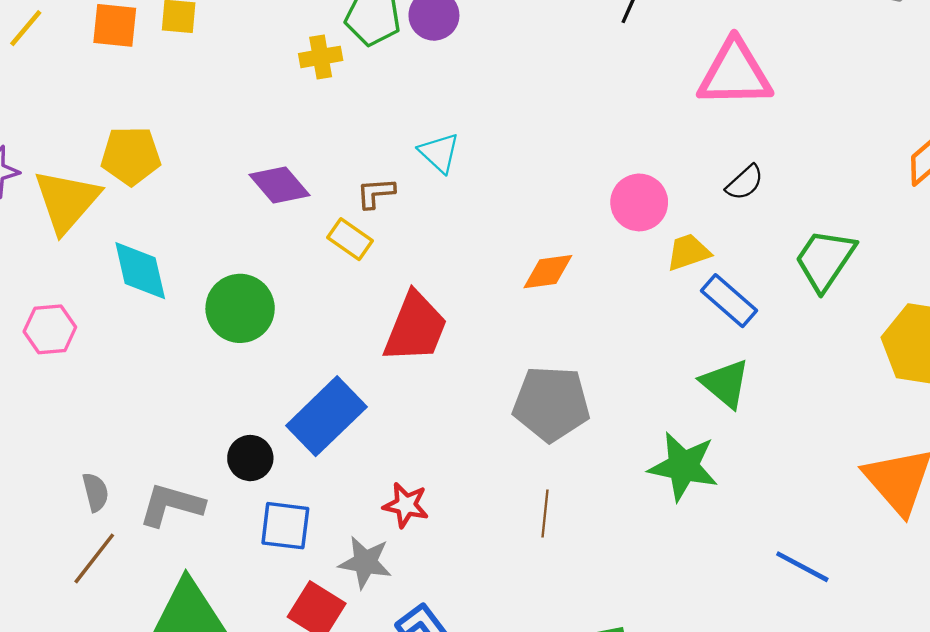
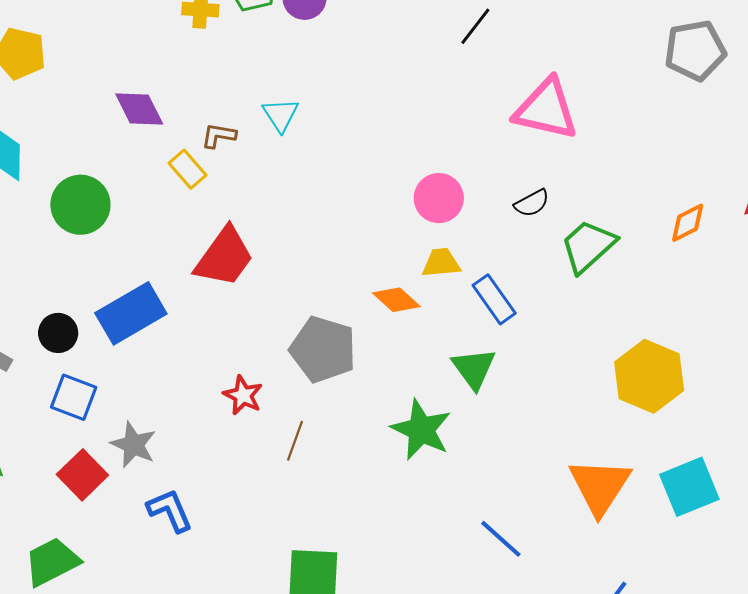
yellow trapezoid: (688, 252) -> (441, 263), moved
green trapezoid: (825, 260) -> (588, 246), moved
orange diamond: (548, 272) -> (396, 300), moved, turned 36
red star: (406, 505) -> (243, 395), moved

